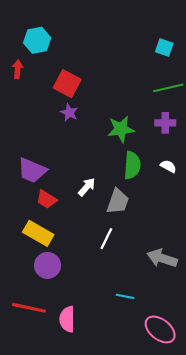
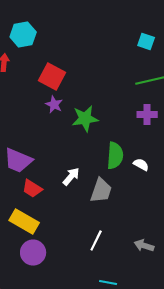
green star: (121, 129) -> (85, 119), moved
white semicircle: (168, 166) -> (141, 165), moved
white line: (106, 239) -> (96, 241), moved
gray arrow: (162, 258) -> (144, 246), size x0.7

